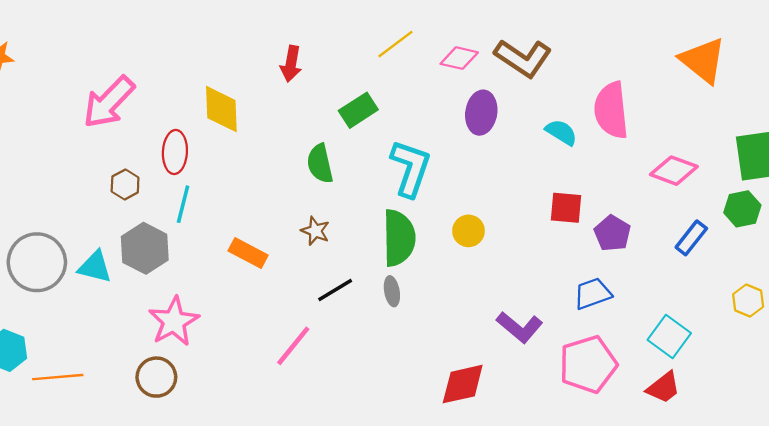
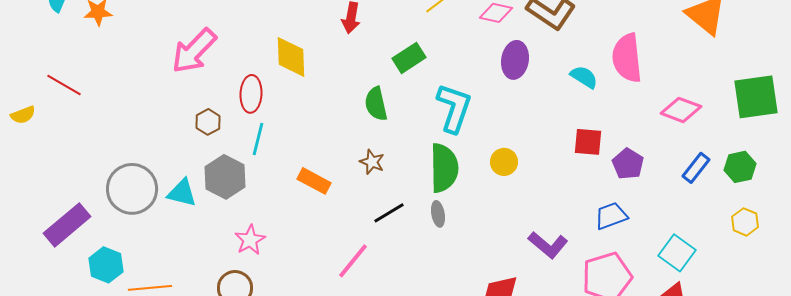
green hexagon: (742, 209) -> (740, 167), moved
pink star: (174, 321) -> (250, 240), size x0.7

